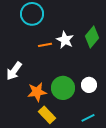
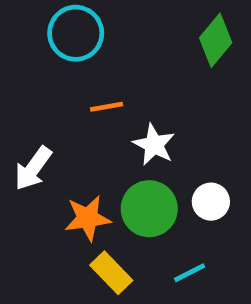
green diamond: (92, 37) -> (216, 40), moved
white star: (65, 40) -> (154, 145), moved
cyan line: (88, 118) -> (190, 273), moved

